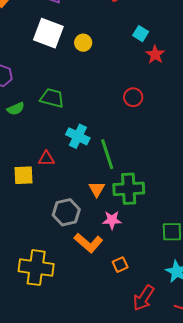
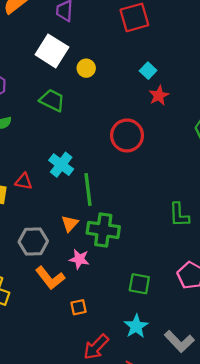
red circle: (133, 97) -> (127, 135), size x1.6
green trapezoid: (52, 98) -> (52, 100), moved

